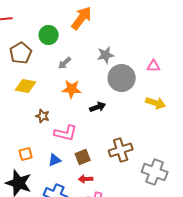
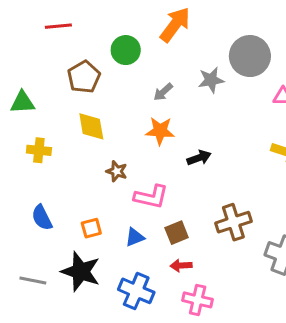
gray arrow: (65, 63) -> (163, 92), moved
gray circle: (122, 78) -> (250, 56), moved
yellow diamond: (26, 86) -> (91, 126), turned 70

